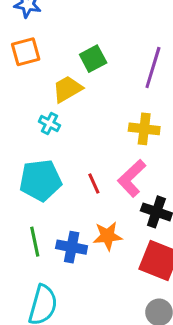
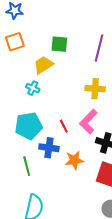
green square: (93, 59) -> (59, 44), turned 36
blue cross: (72, 247) -> (49, 148), moved

